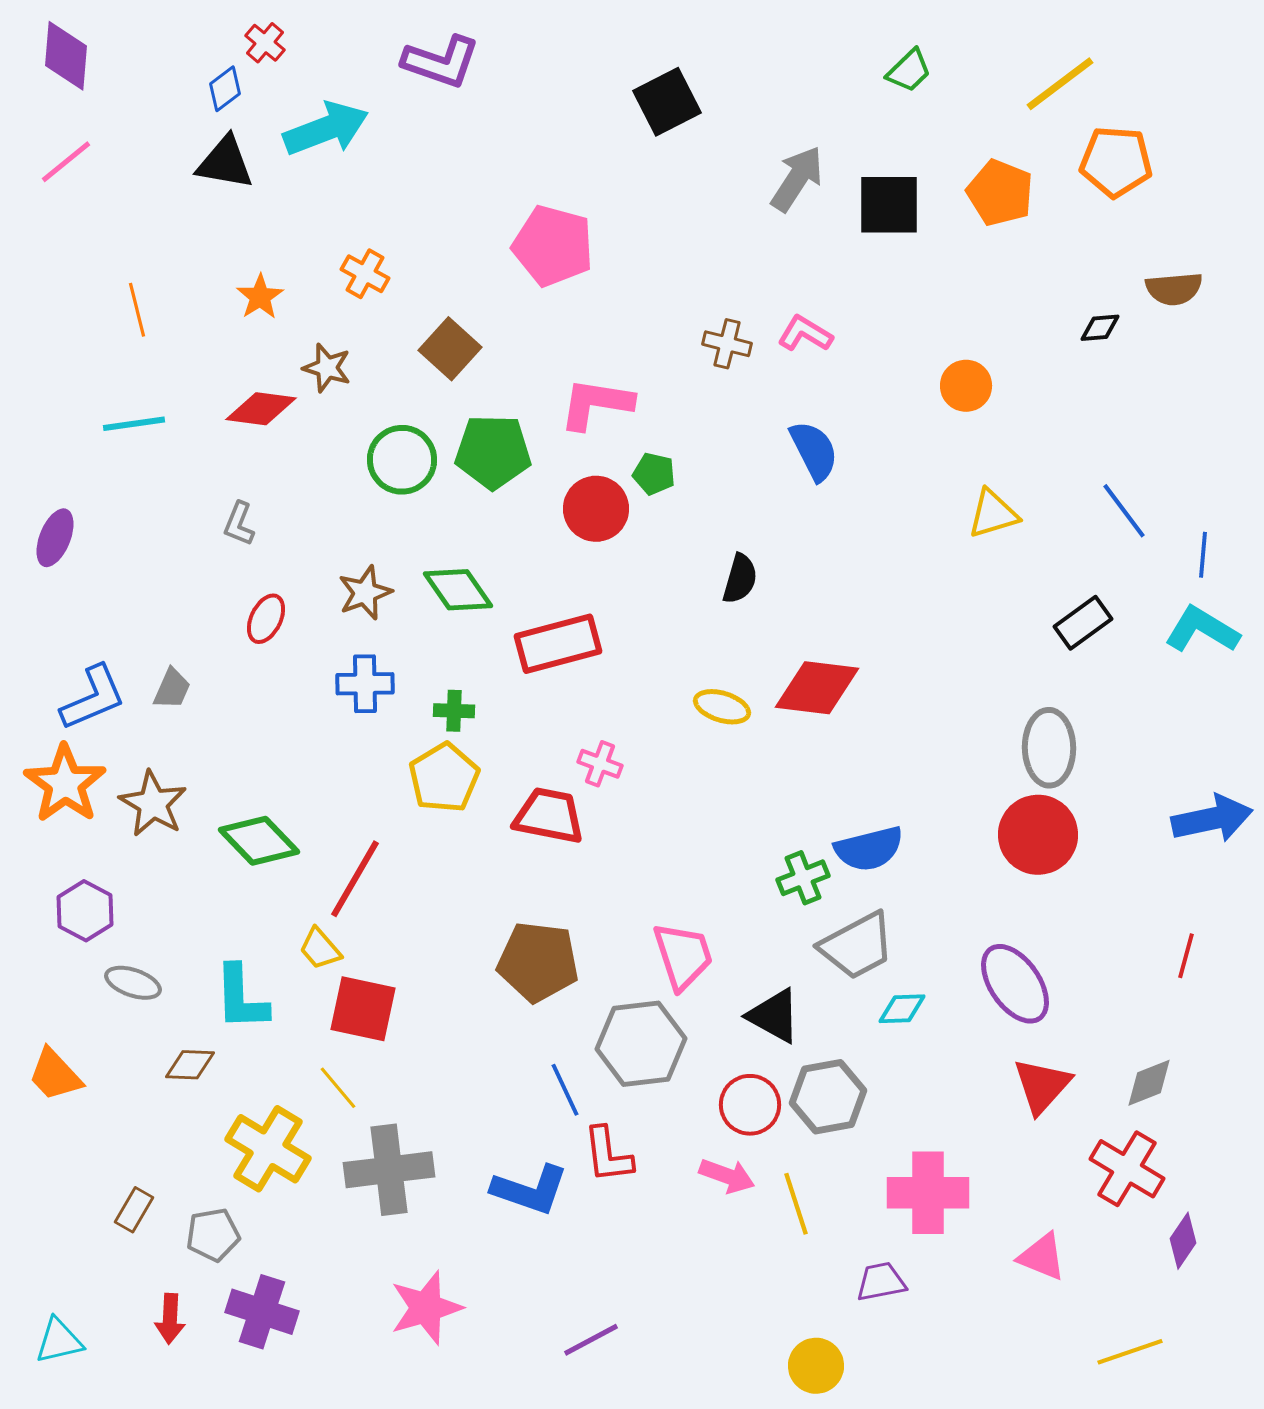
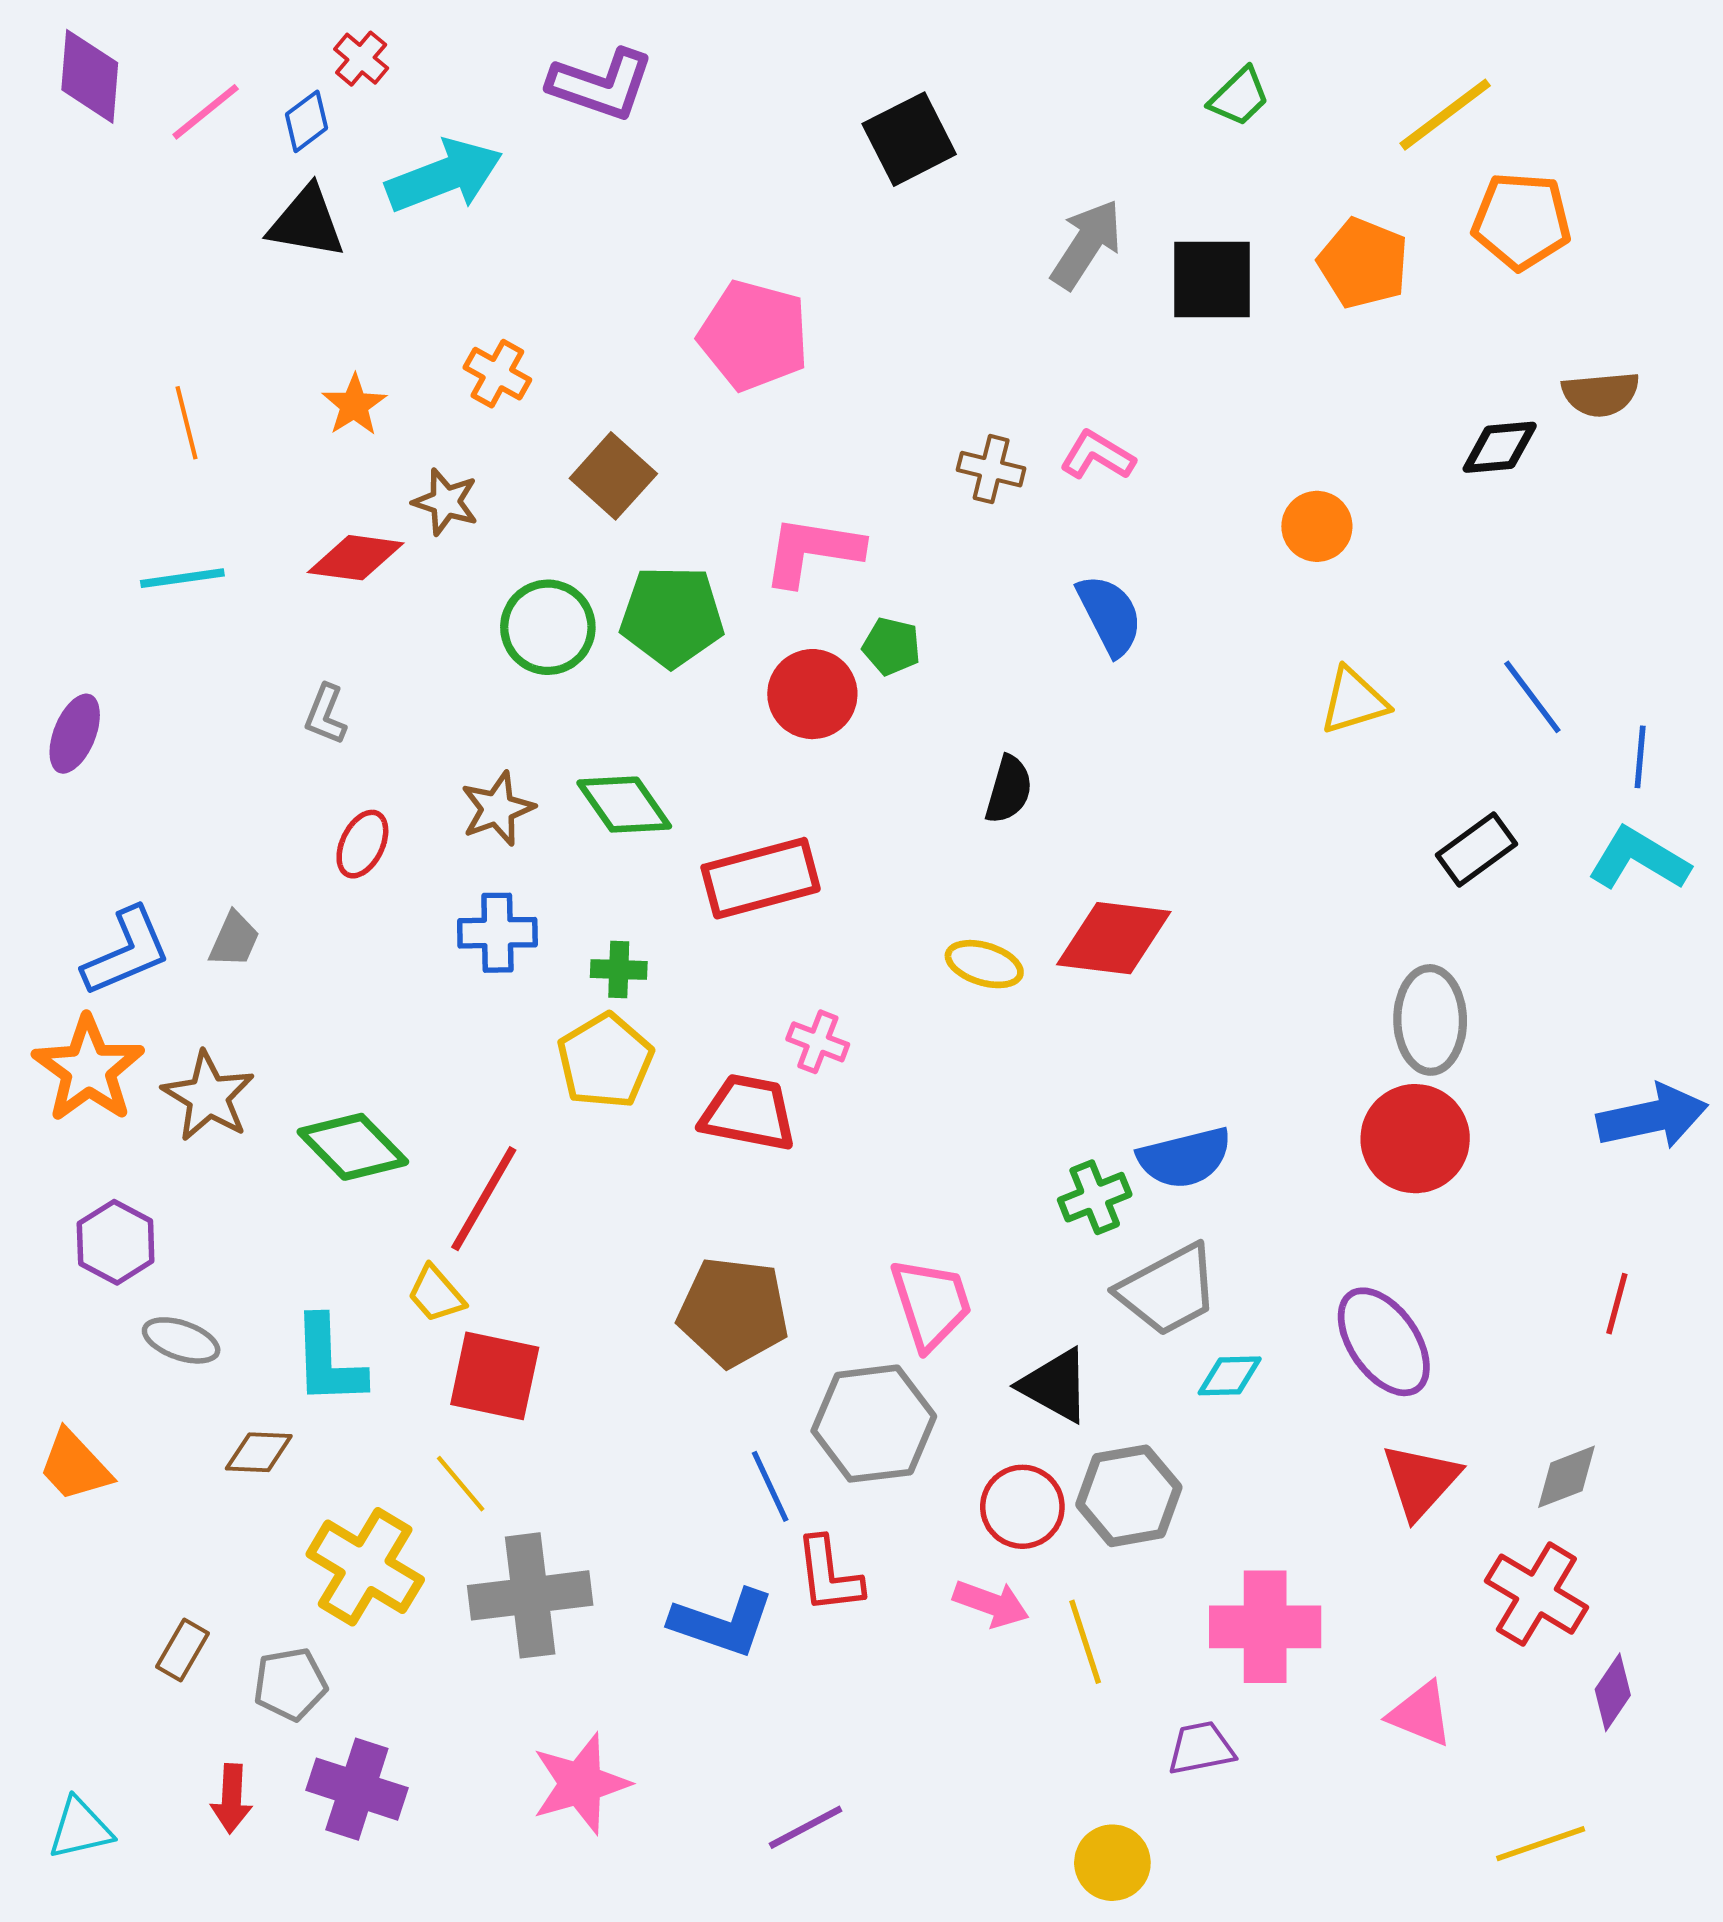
pink line: (66, 162) -> (206, 112), moved
black diamond: (1100, 328) -> (1500, 447), size x1.4

